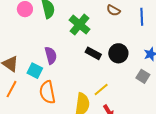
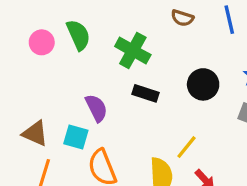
black rectangle: (93, 53) -> (146, 93), moved

